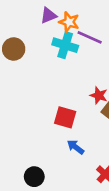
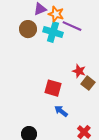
brown circle: (14, 49) -> (28, 29), moved

